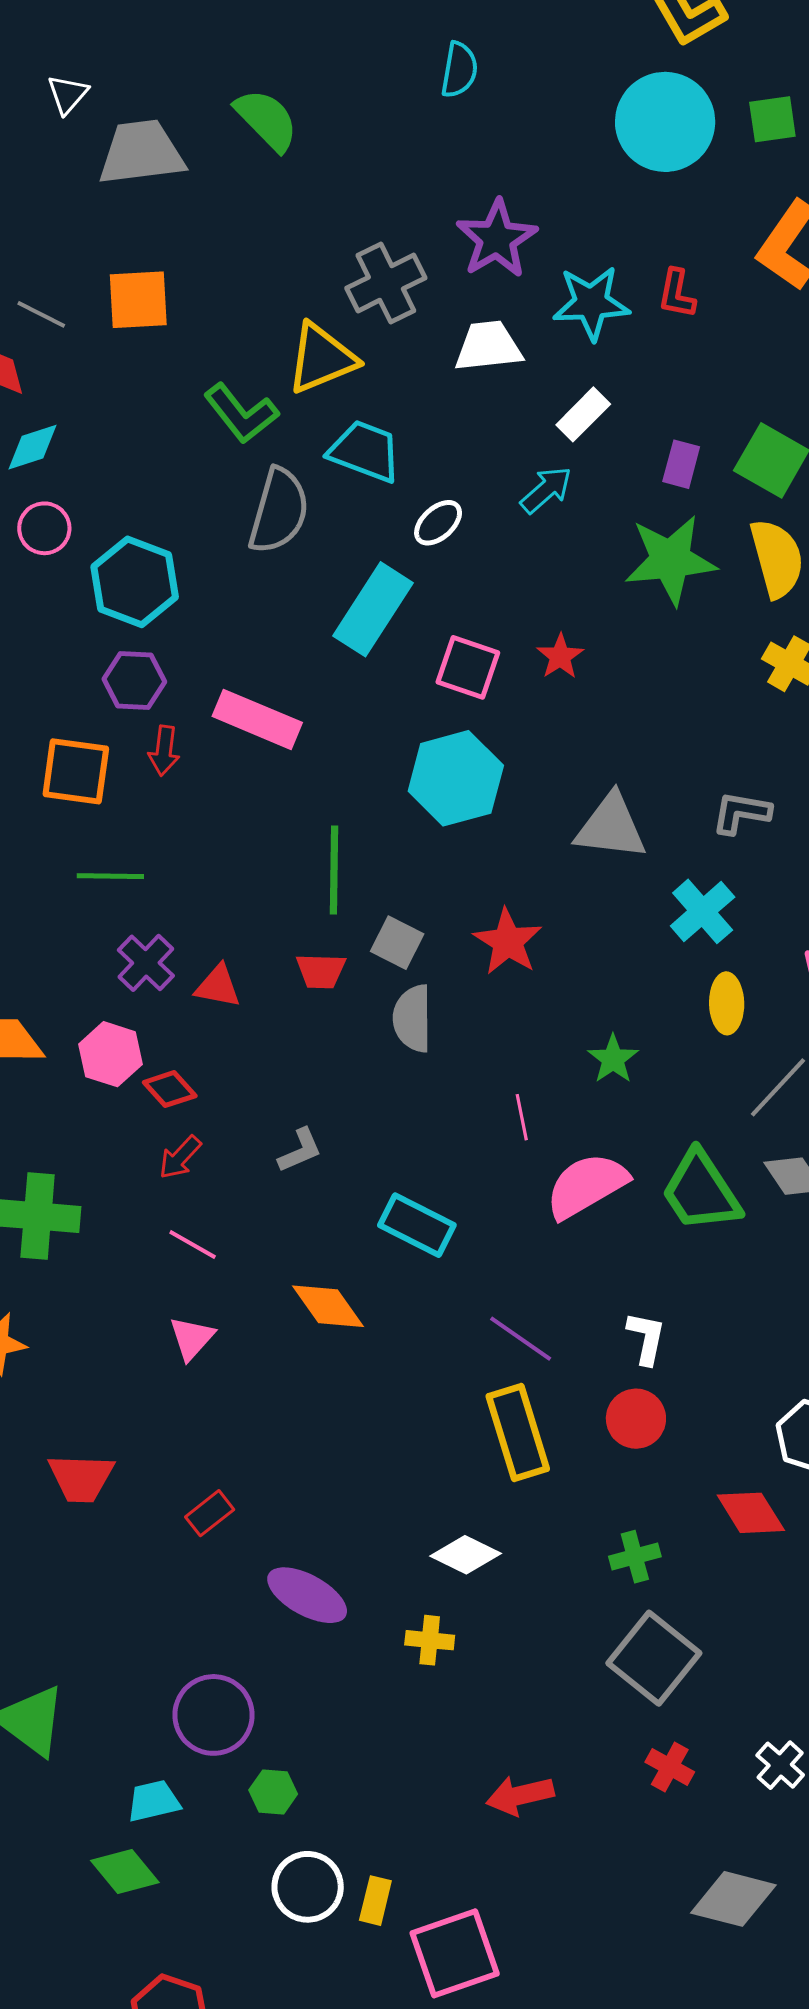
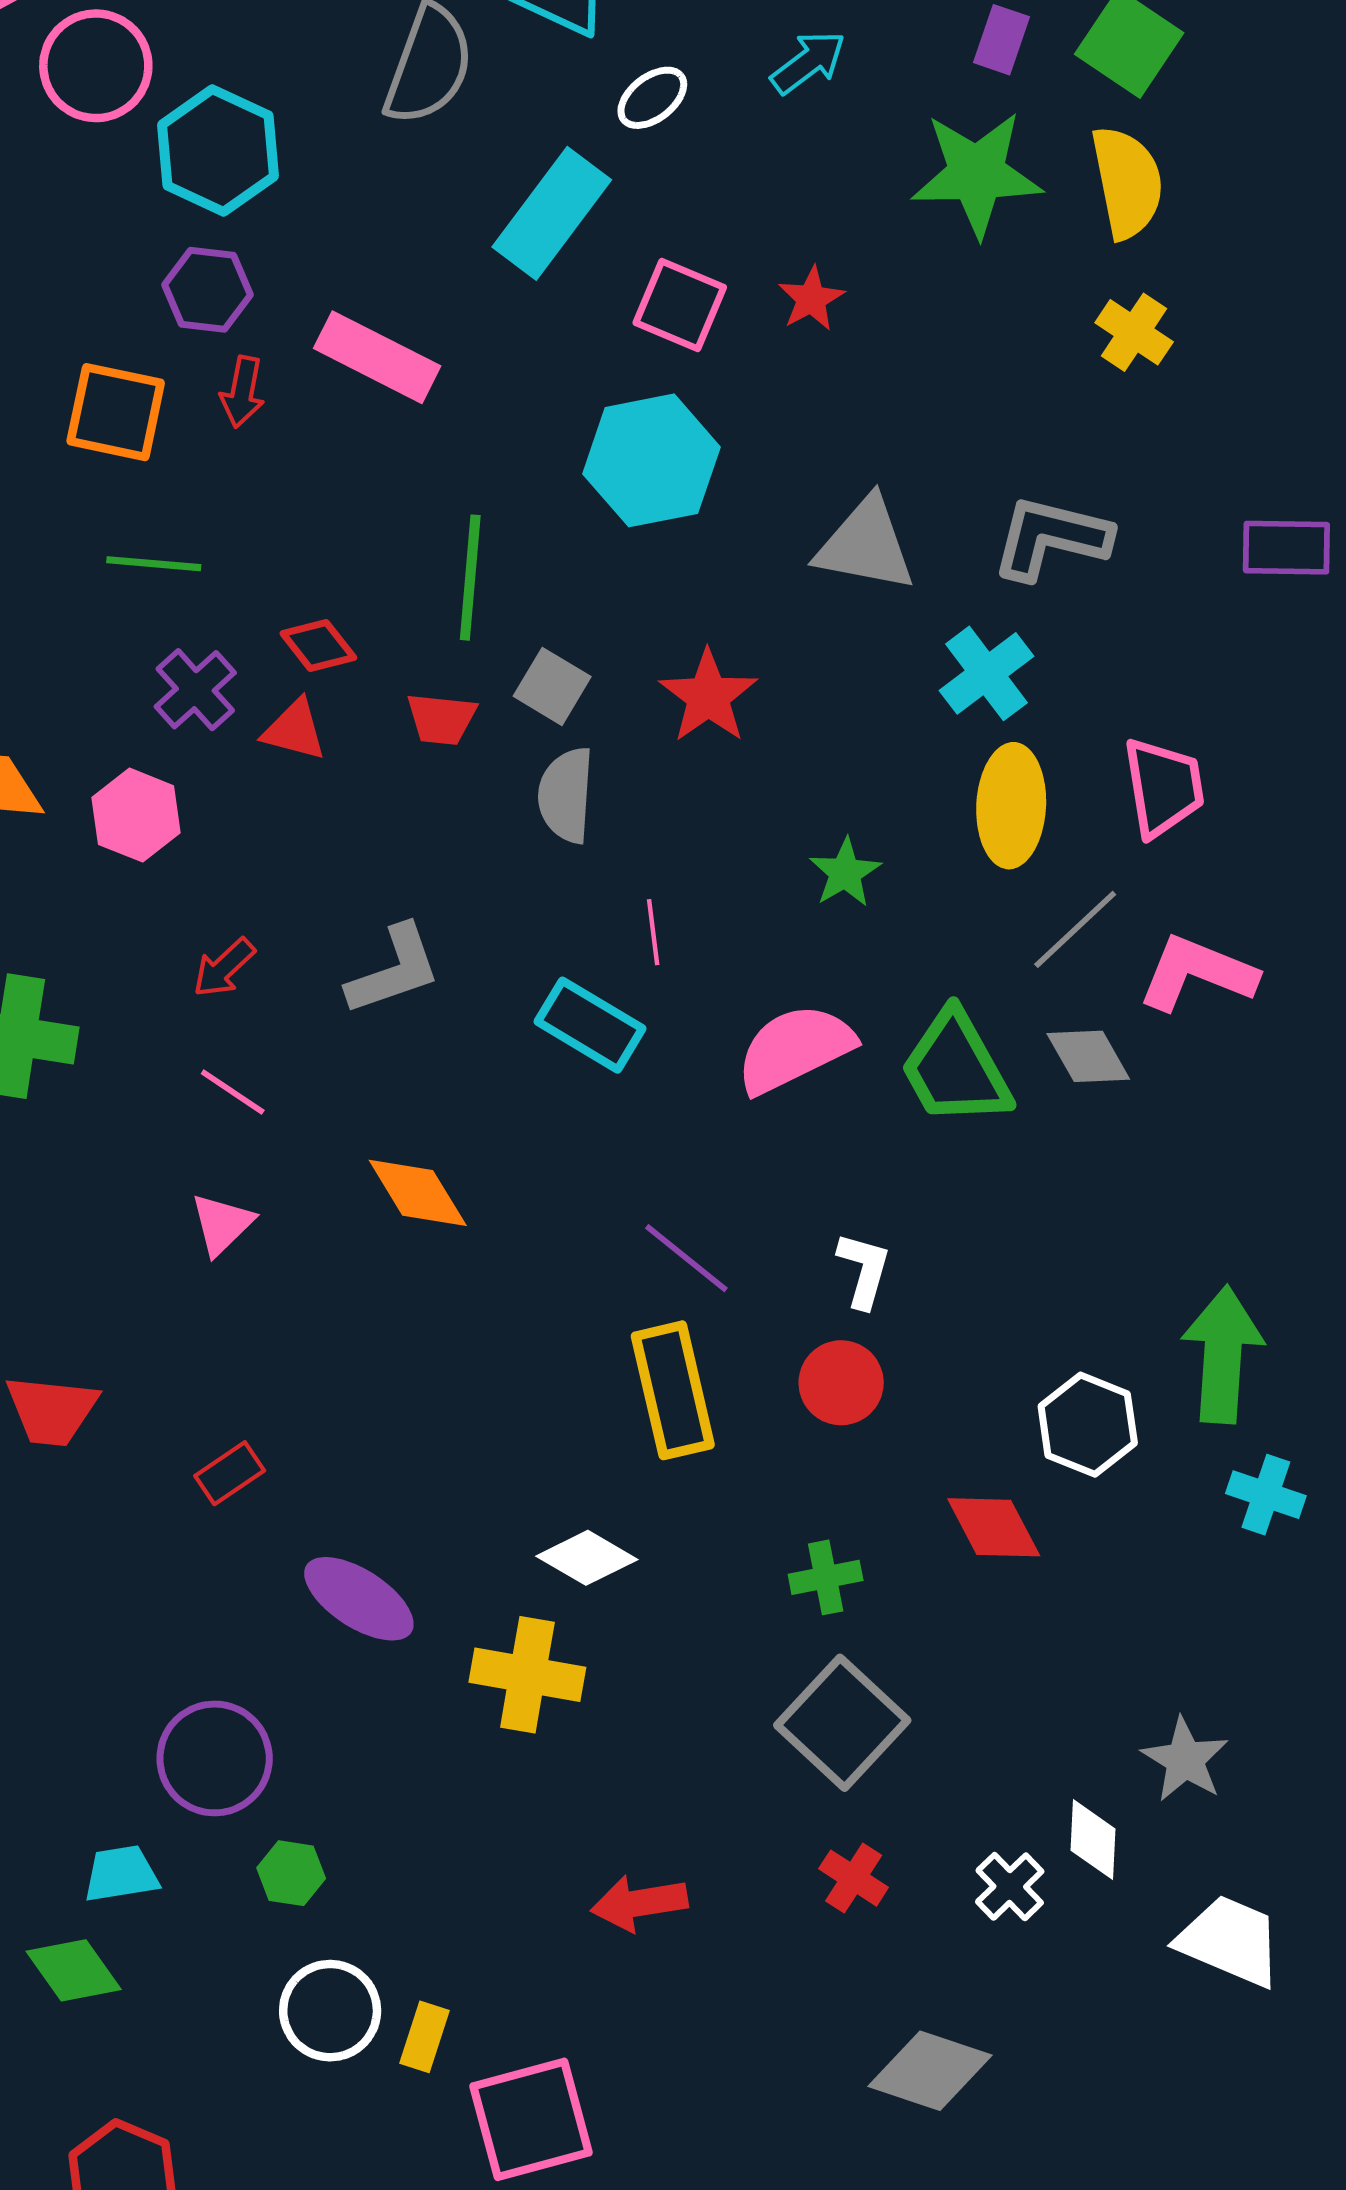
pink circle: (44, 528) -> (96, 66), size x1.5
gray L-shape: (741, 813) -> (1051, 538), size x1.4
yellow ellipse: (727, 1003) -> (1011, 806), size x1.4
red diamond: (170, 1089) -> (318, 645), moved
pink line: (522, 1117) -> (653, 932), moved
gray L-shape: (300, 1150) -> (394, 970), size x1.5
cyan rectangle: (417, 1225) -> (590, 1025), moved
yellow cross: (430, 1640) -> (527, 1675), size x1.6

